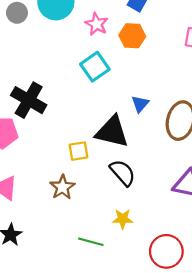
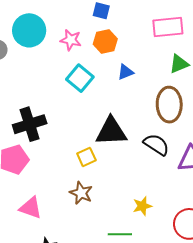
black cross: (29, 100) -> (30, 124), turned -32
blue triangle: (140, 104) -> (125, 72), moved, turned 42
black semicircle: (123, 173) -> (156, 145), moved

